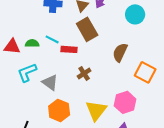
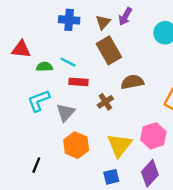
red triangle: (12, 46) -> (21, 49), moved
red rectangle: (69, 49) -> (78, 82), moved
brown semicircle: (120, 52) -> (132, 82), moved, turned 54
gray triangle: (50, 82) -> (66, 112), turned 36

